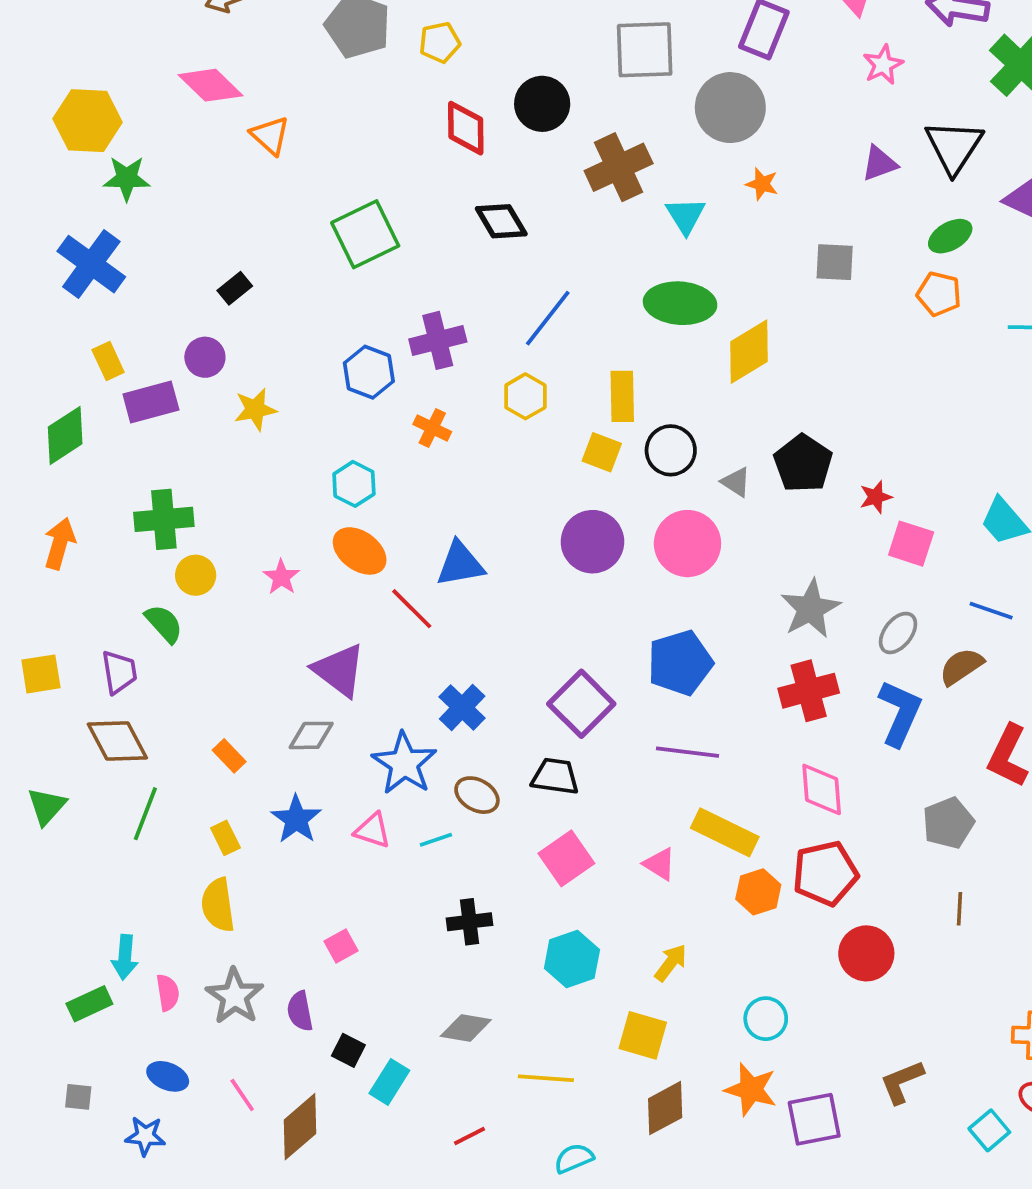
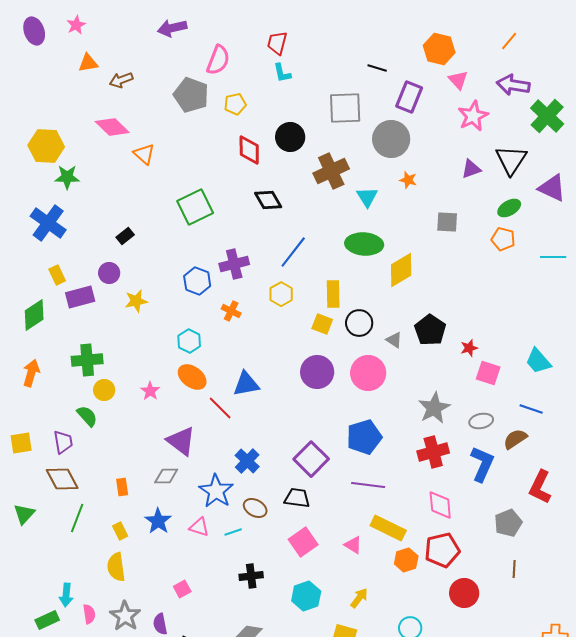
pink star: (883, 65) -> (473, 116), size x1.4
gray ellipse: (898, 633) -> (481, 421), turned 40
orange rectangle: (229, 756) -> (122, 487), turned 36

